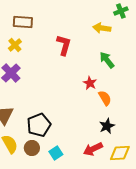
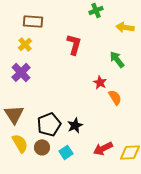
green cross: (121, 11) -> (96, 10), moved
yellow arrow: (102, 28) -> (125, 27), moved
black star: (107, 126) -> (75, 125), moved

